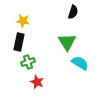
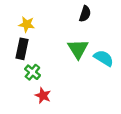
green cross: (28, 62) -> (32, 72), turned -32
cyan semicircle: (80, 63) -> (104, 58), moved

